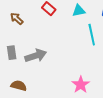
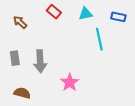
gray arrow: (36, 56) -> (40, 61), turned 105
pink star: (81, 85) -> (70, 82), moved

